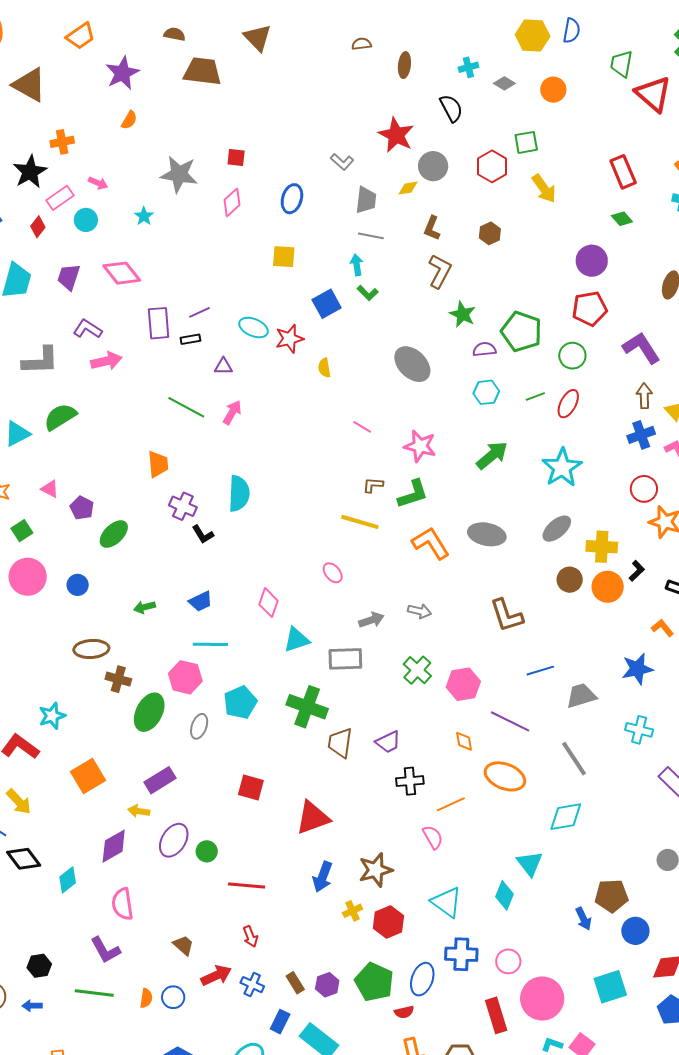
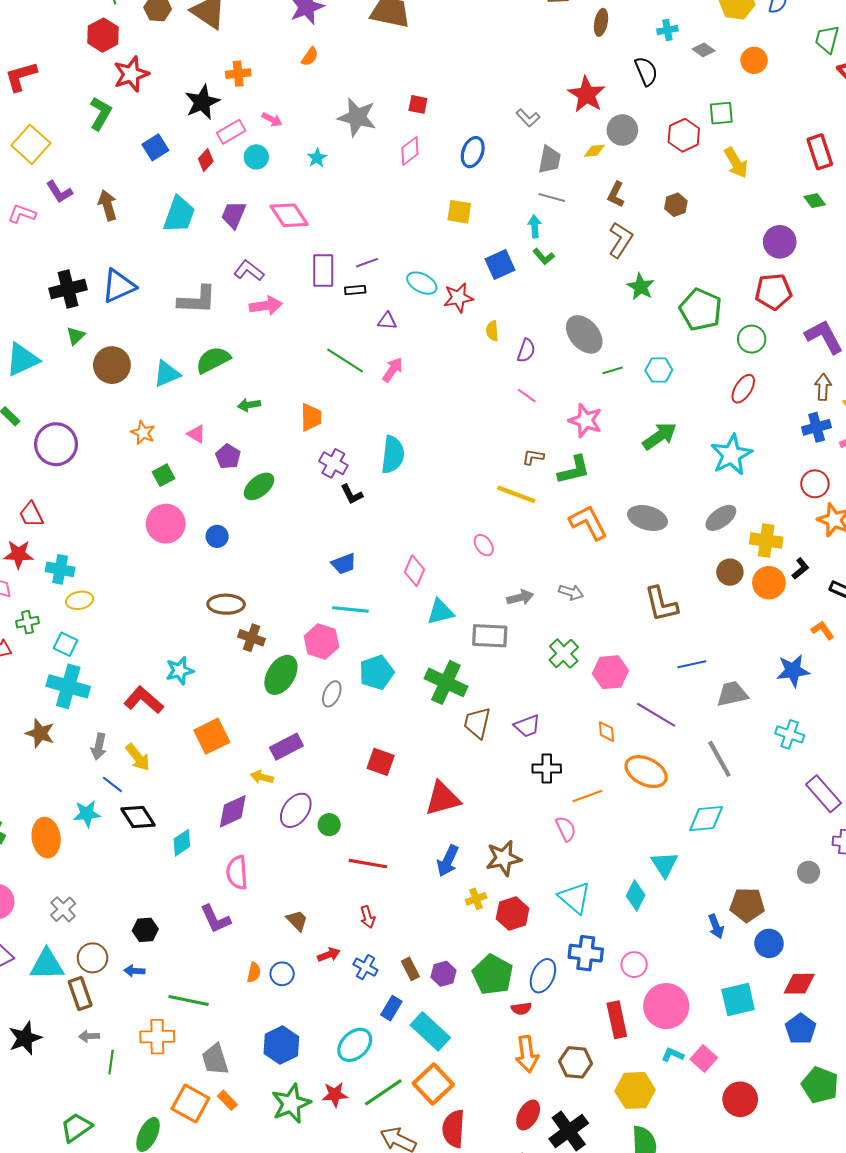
purple semicircle: (484, 349) -> (526, 351), moved, turned 110
green line: (535, 397) -> (613, 370), moved
green arrow: (145, 607) -> (249, 405), moved
red arrow: (216, 975) -> (329, 955), size x0.7
green line: (94, 993) -> (189, 1001), moved

